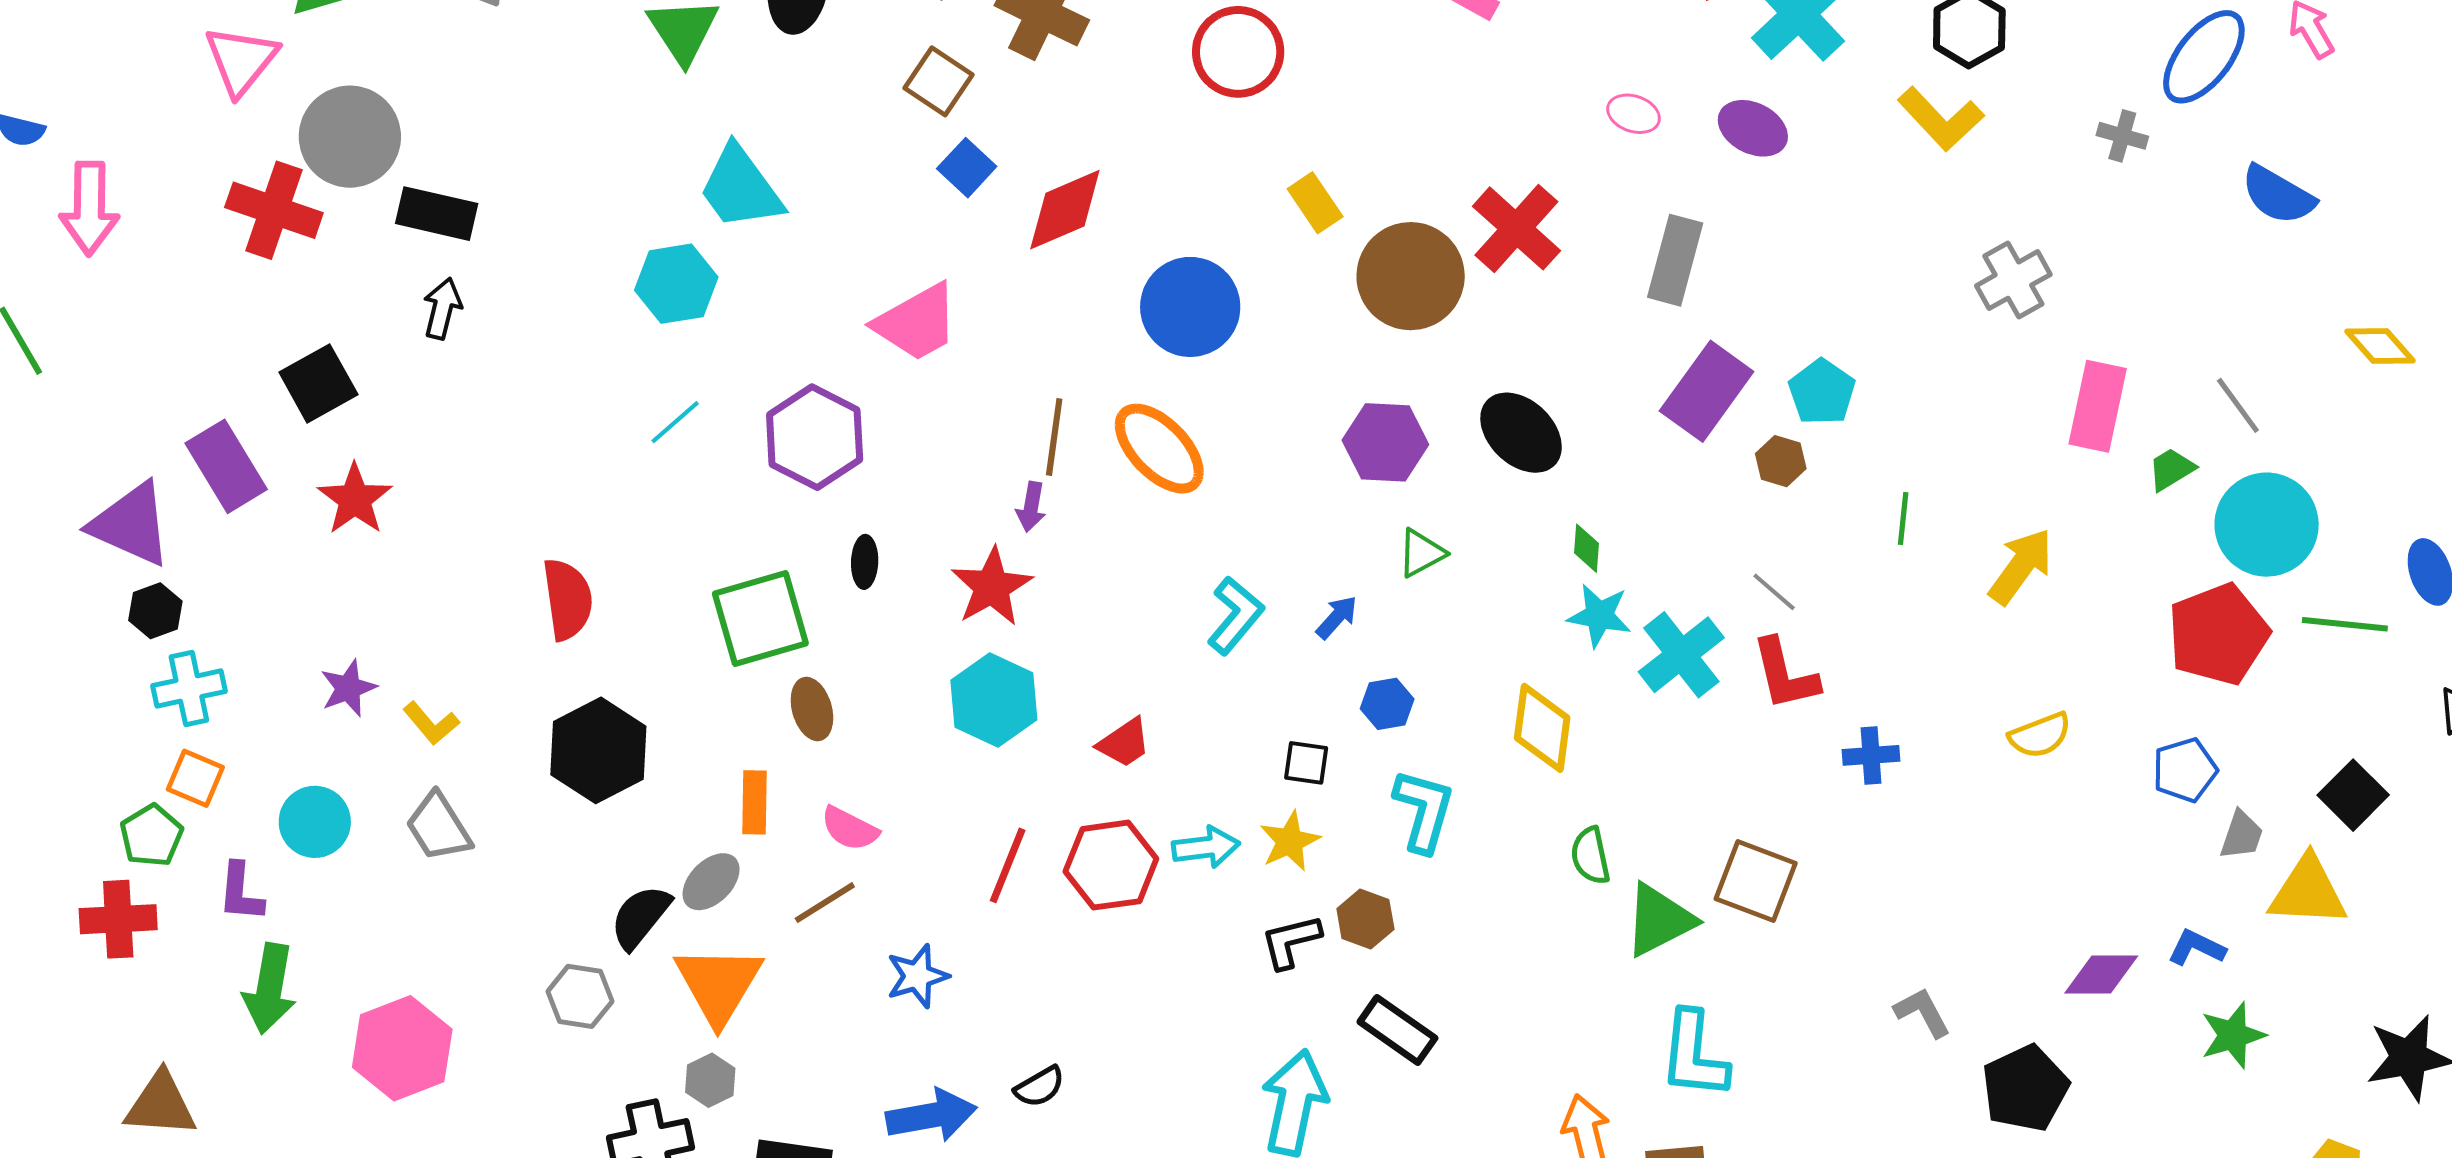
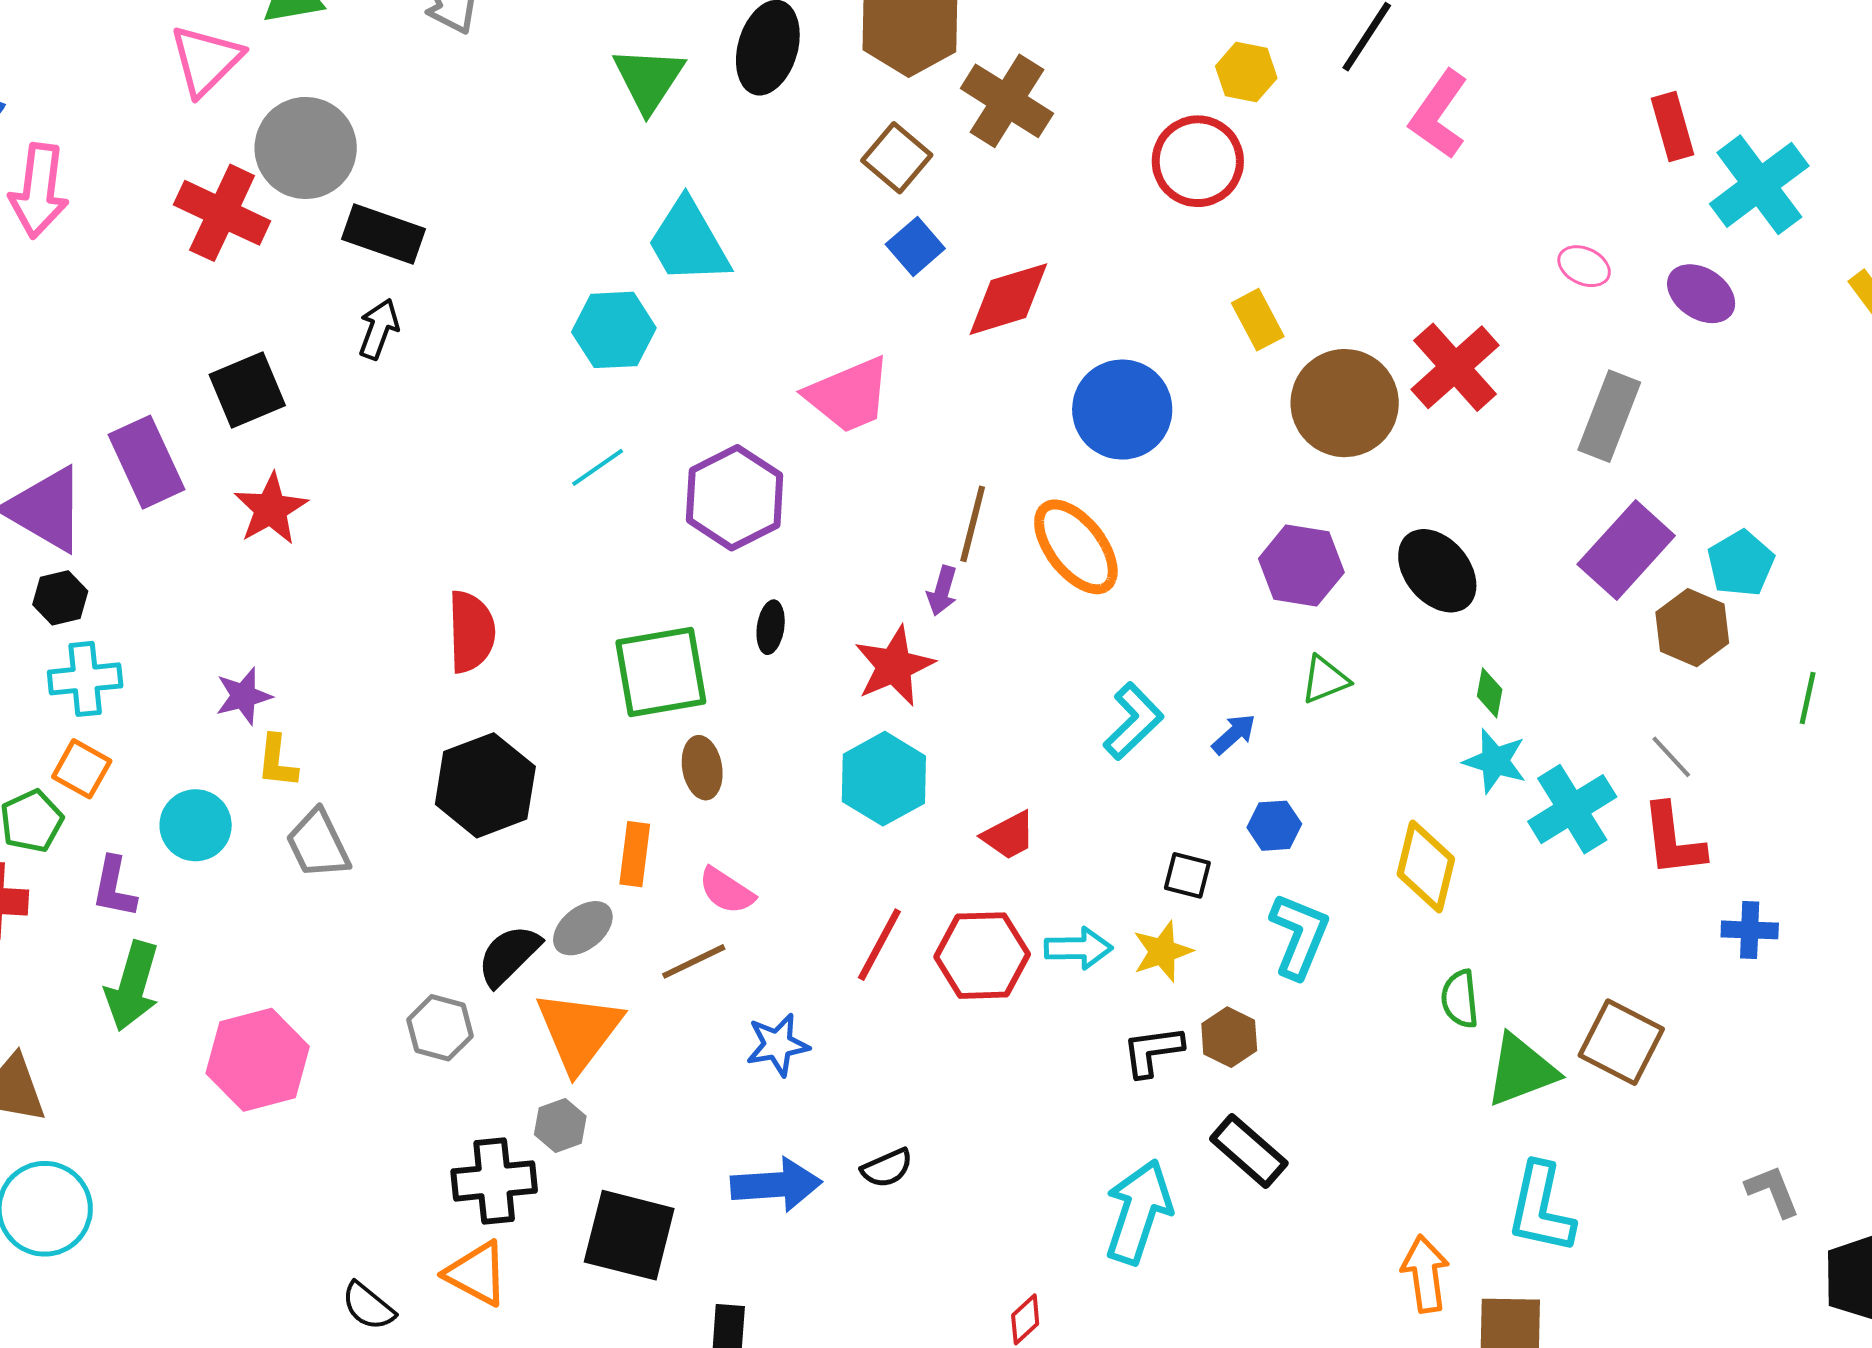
brown hexagon: (1781, 461) -> (1692, 628), size x1.5
yellow L-shape: (431, 723) -> (277, 761), moved, turned 40

